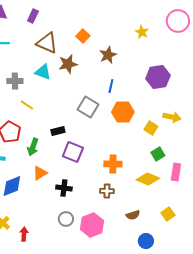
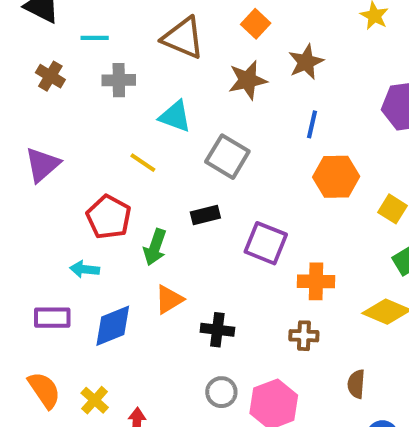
brown star: (68, 64) -> (248, 80), moved
cyan triangle: (43, 72) -> (175, 116), moved
gray cross: (15, 81) -> (119, 80), moved
gray square: (88, 107) -> (227, 157), moved
purple square: (73, 152) -> (266, 243), moved
brown semicircle: (133, 215) -> (356, 384), turned 112

